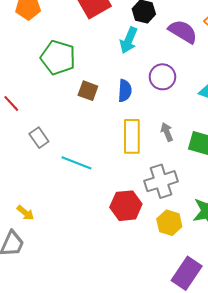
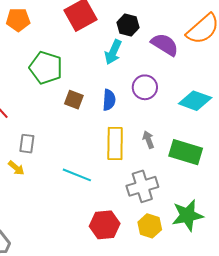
gray rectangle: (39, 138) -> (27, 144), turned 42
cyan line: (77, 163) -> (77, 175), moved
red hexagon: (126, 206) -> (105, 225), moved
yellow arrow: (25, 213) -> (16, 168), moved

